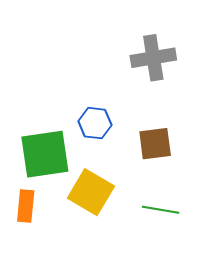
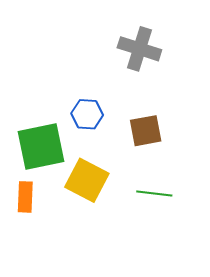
gray cross: (153, 58) -> (139, 49), turned 30

